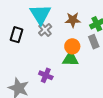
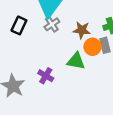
brown star: (73, 20) -> (82, 30), moved
orange circle: (72, 46) -> (93, 47), moved

